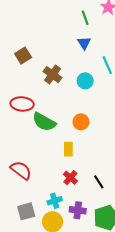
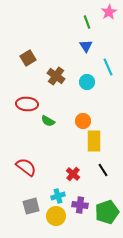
green semicircle: (44, 122) -> (48, 121), size x0.6
yellow rectangle: (68, 149) -> (94, 141), moved, size x1.5
black line: (99, 182) -> (103, 170), moved

